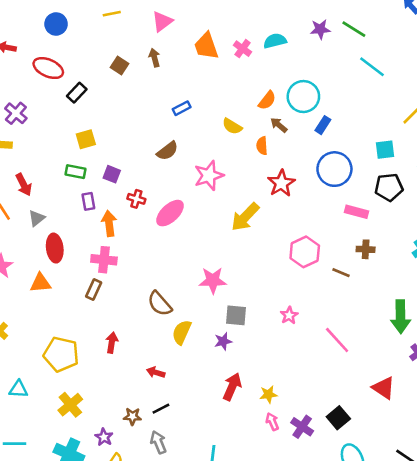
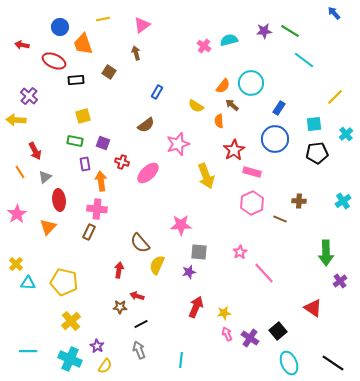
orange trapezoid: (206, 46) -> (83, 44), moved
brown square: (119, 65) -> (109, 72), moved
black rectangle: (77, 93) -> (76, 80), turned 42
blue rectangle: (182, 108) -> (157, 92), turned -32
blue rectangle: (323, 125) -> (279, 108), moved
pink rectangle: (356, 212) -> (252, 172), moved
yellow arrow: (245, 217) -> (206, 176), turned -65
orange triangle: (40, 283) -> (48, 227), turned -42
pink line: (337, 340) -> (264, 273), moved
red arrow: (112, 343) -> (119, 270), moved
cyan triangle: (18, 389) -> (28, 283), moved
brown star: (132, 416) -> (120, 307), moved

